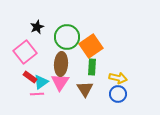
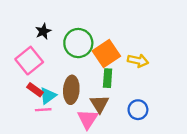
brown ellipse: (61, 64) -> (71, 90), moved
yellow arrow: (118, 78) -> (138, 61), moved
pink triangle: (60, 82) -> (88, 119), moved

